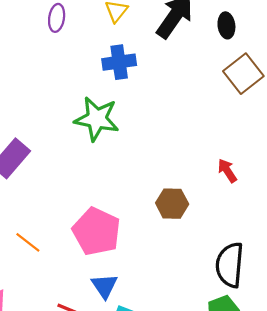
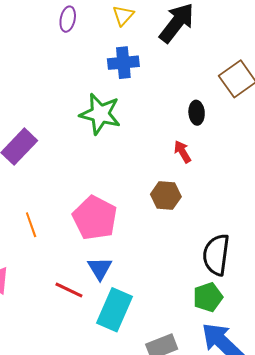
black ellipse: (226, 25) -> (197, 113), moved
red arrow: (227, 171) -> (182, 152), moved
orange line: (28, 242) -> (31, 225), turned 30

